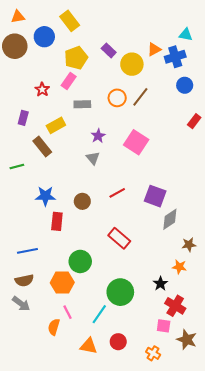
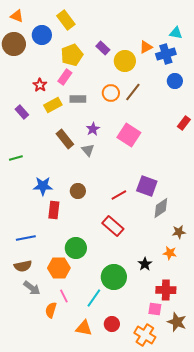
orange triangle: (18, 17) -> (17, 16), turned 32
purple rectangle: (23, 118) -> (22, 112), turned -56
red rectangle: (194, 121) -> (184, 123), moved
yellow rectangle: (56, 125) -> (53, 105), moved
brown rectangle: (42, 146) -> (65, 139), moved
red line: (117, 193) -> (119, 195), moved
black star: (160, 284) -> (145, 264), moved
gray arrow: (21, 304) -> (32, 288), moved
red cross: (175, 306) -> (166, 290), turned -30
orange cross: (153, 353) -> (145, 335), size x1.5

